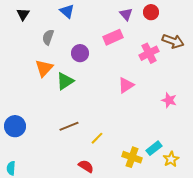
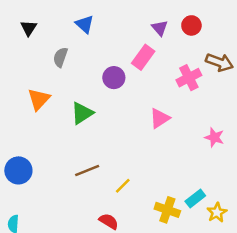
pink rectangle: (113, 37) -> (143, 57), turned -30
purple circle: (80, 53) -> (114, 78), moved
orange triangle: (44, 68) -> (39, 99), moved

